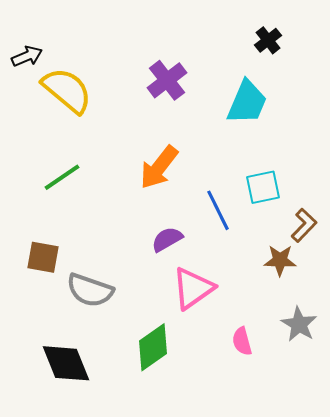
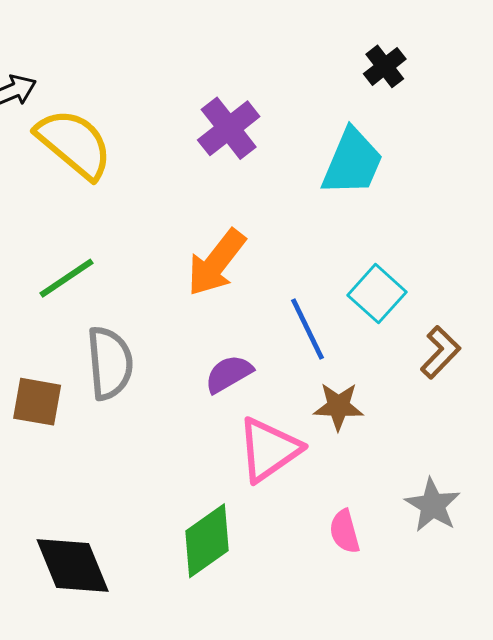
cyan square: (263, 187) -> (377, 294), turned -36
brown star: (280, 260) -> (338, 406), moved
gray semicircle: (90, 290) -> (110, 363), moved, turned -114

